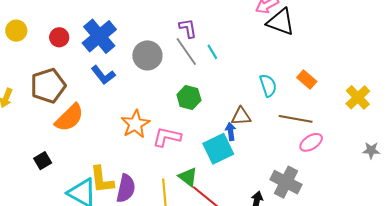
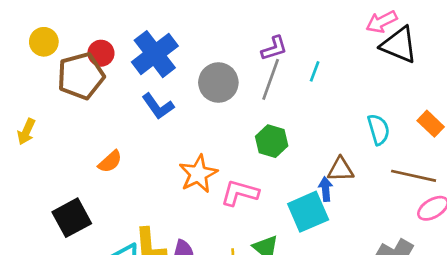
purple L-shape: (188, 28) -> (274, 48), turned 80
gray line: (186, 52) -> (271, 79), turned 52
cyan line: (212, 52) -> (315, 71), moved, turned 49
brown pentagon: (48, 86) -> (81, 76), moved
orange semicircle: (69, 118) -> (110, 162), size x0.6
black square: (43, 161) -> (72, 218), size x1.6

